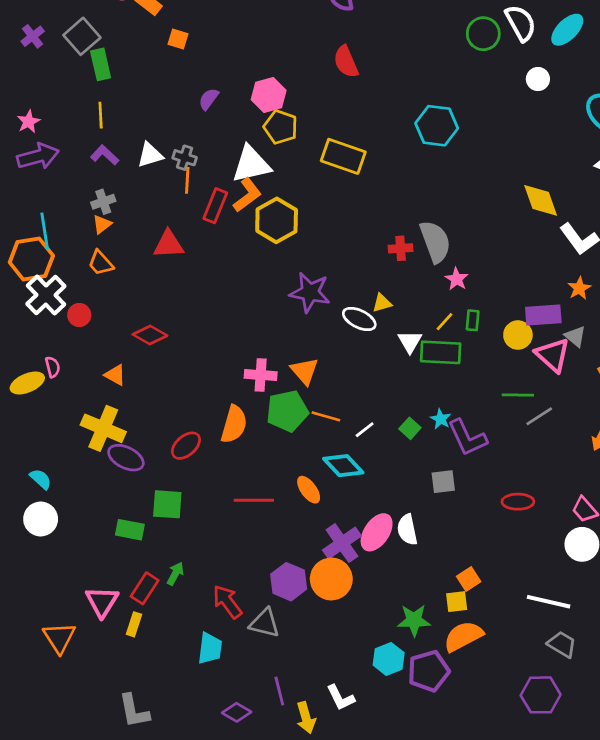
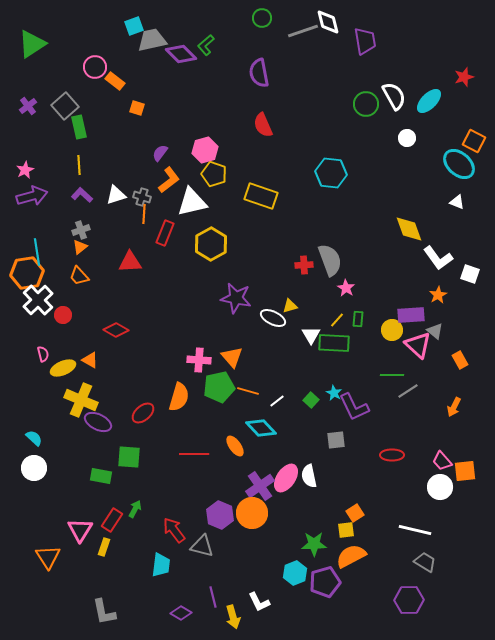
orange L-shape: (247, 195) -> (169, 180), moved
yellow ellipse: (27, 383) -> (63, 368), moved

